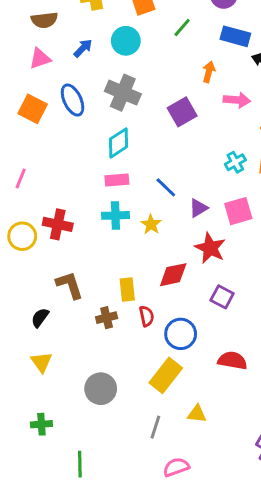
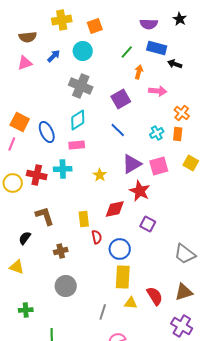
green line: (182, 27) -> (127, 52), moved
blue ellipse: (73, 100) -> (47, 132), moved
orange square: (33, 109) -> (20, 122), moved
blue line: (166, 187) -> (118, 130), moved
purple triangle: (198, 208) -> (132, 164), size x1.5
cyan cross: (115, 215) -> (63, 169), moved
brown cross: (107, 318) -> (61, 251), moved
red semicircle: (232, 361) -> (155, 296), moved, turned 48
yellow triangle: (41, 362) -> (17, 267), moved, turned -35
yellow rectangle: (166, 375) -> (123, 277), moved, turned -35

